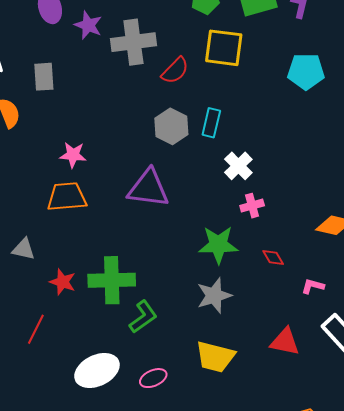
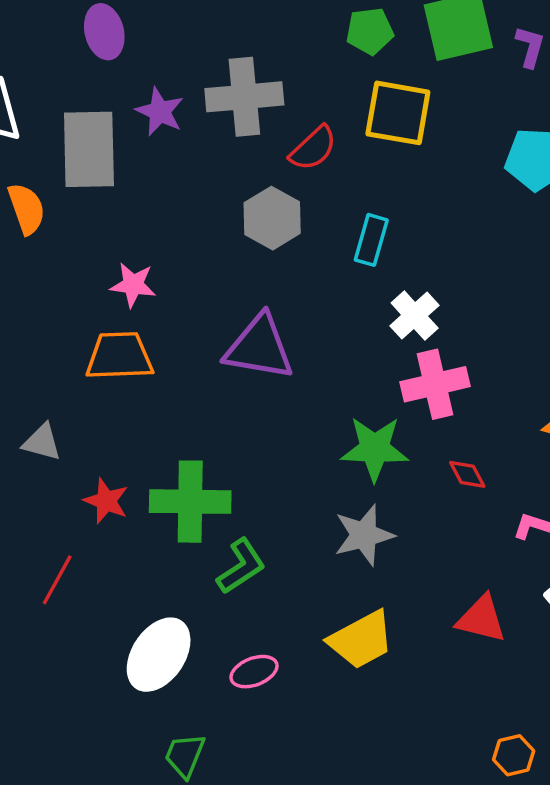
purple star: (88, 25) -> (160, 112), moved
gray rectangle: (44, 77) -> (89, 149), size x1.6
gray hexagon: (171, 126) -> (272, 218), moved
pink cross: (252, 206) -> (435, 384), size x1.6
yellow trapezoid: (215, 357) -> (361, 640), turned -45
white ellipse: (97, 370) -> (159, 655), turned -33

